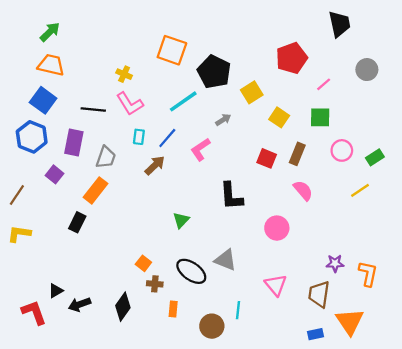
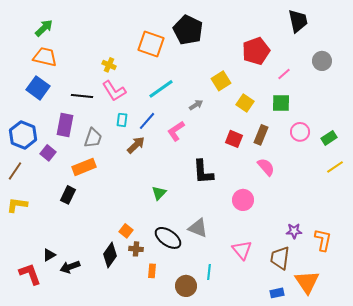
black pentagon: (214, 72) -> (188, 30), moved
blue hexagon: (32, 137) -> (23, 135), moved
orange rectangle: (96, 190) -> (84, 167), turned 30
yellow line: (360, 190) -> (335, 167), moved
black diamond: (123, 307) -> (110, 255), moved

